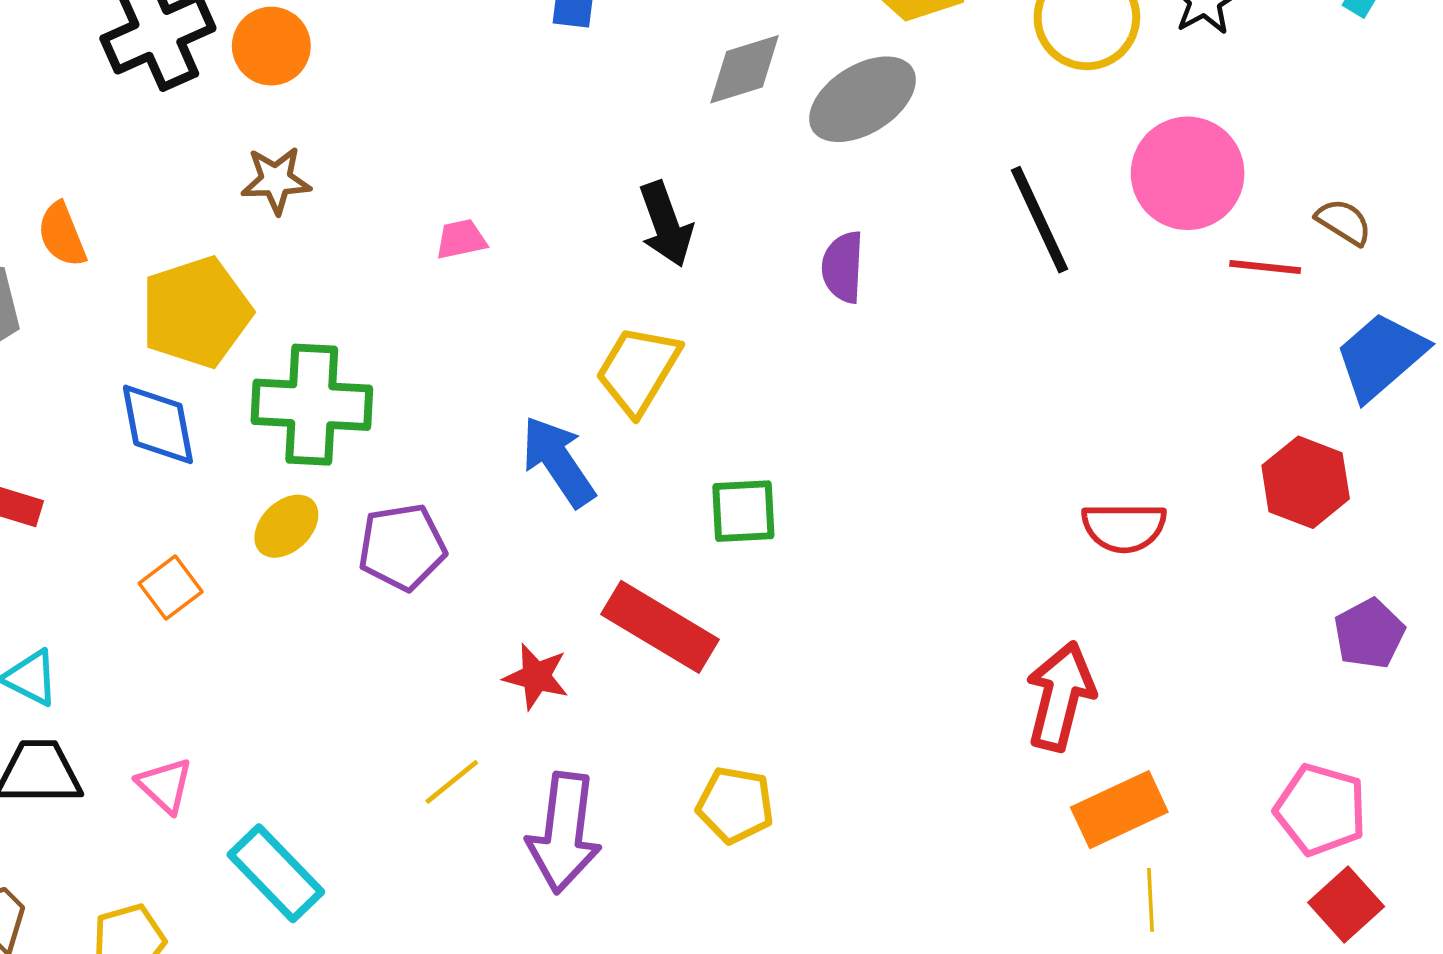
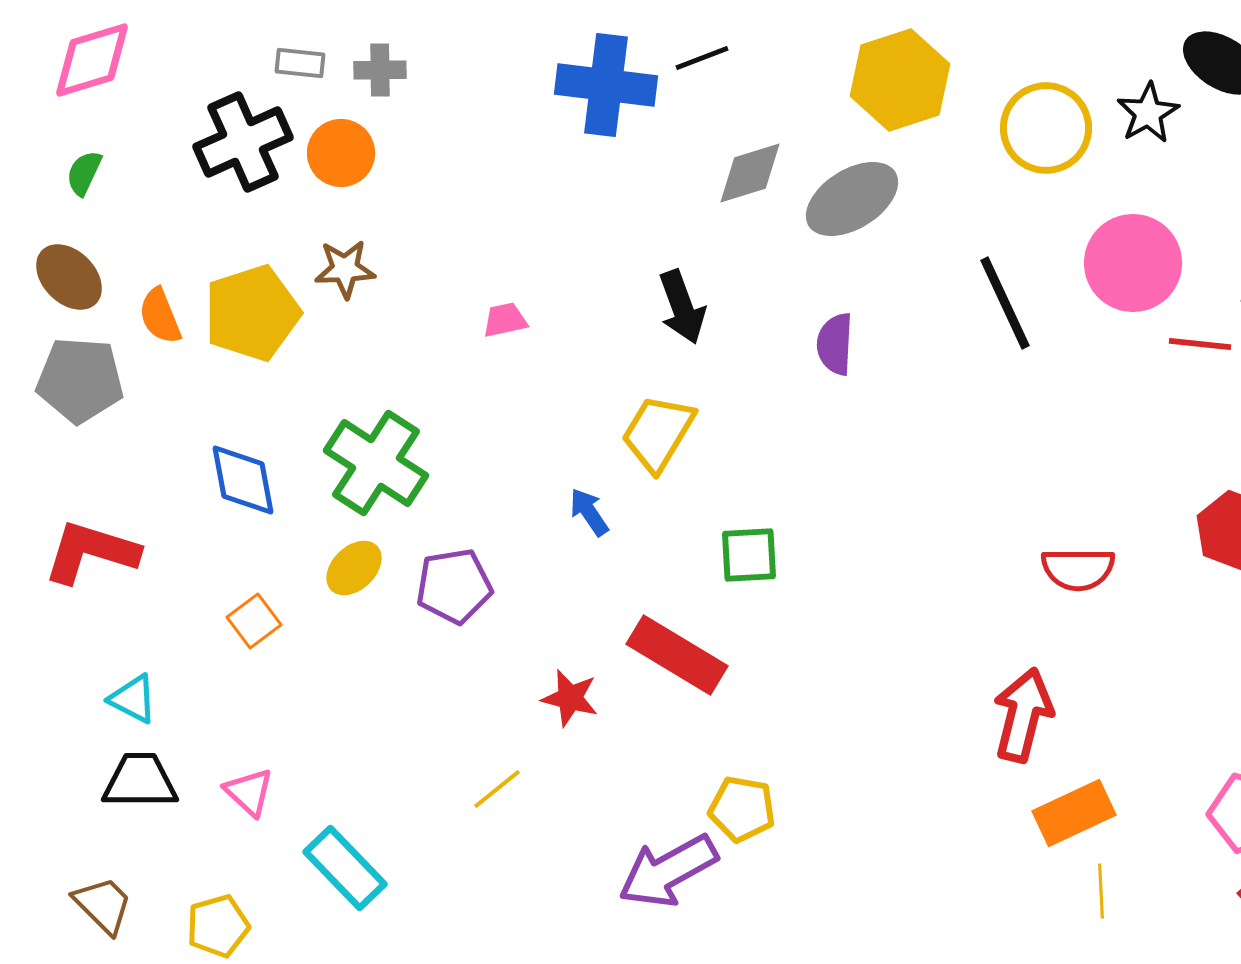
yellow pentagon: (196, 312) -> (252, 313), moved
green cross: (312, 405) -> (376, 463), turned 30
blue arrow: (558, 461) -> (589, 512), size x0.6
purple arrow: (564, 833) -> (668, 871), moved, turned 54

